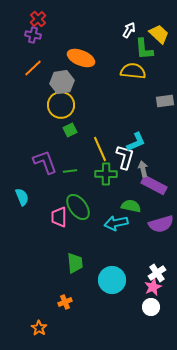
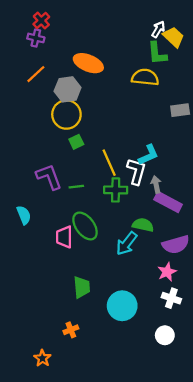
white arrow: (129, 30) -> (158, 29), moved
cyan arrow: (116, 223) -> (127, 243), turned -40
white cross: (157, 273) -> (171, 298), turned -36
pink star: (153, 287) -> (167, 272), moved

